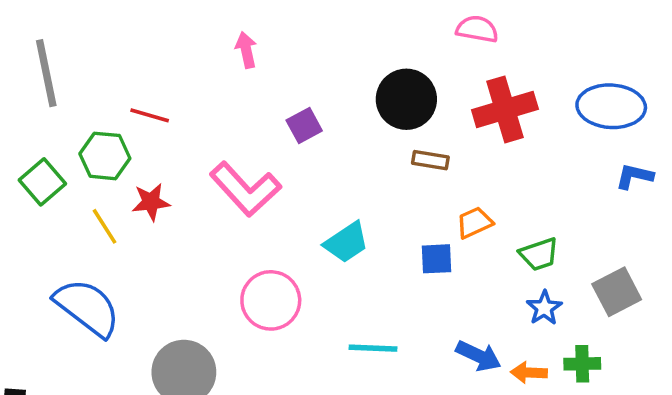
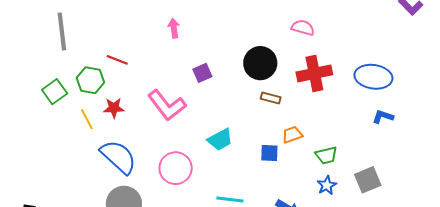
blue semicircle: (87, 308) -> (118, 157), moved

